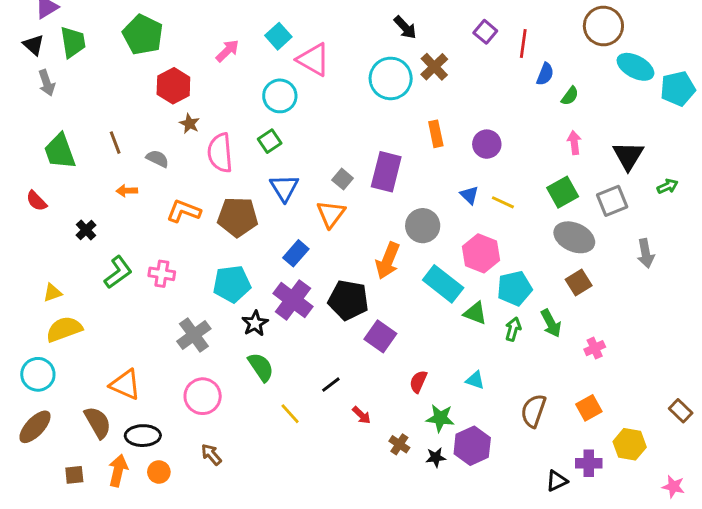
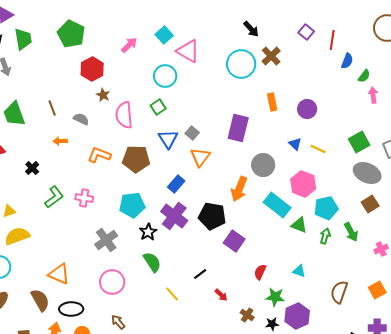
pink arrow: (574, 143) -> (373, 95), moved
gray square: (343, 179) -> (192, 133), moved

